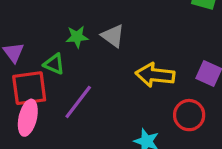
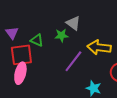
green star: (77, 37) -> (62, 35), moved
purple line: (78, 102) -> (73, 61), moved

